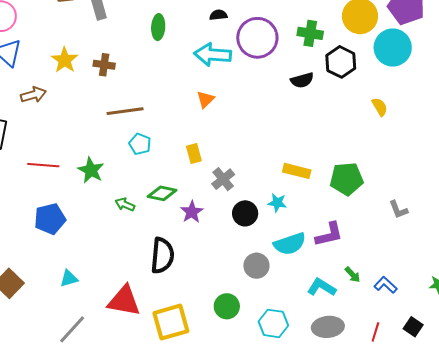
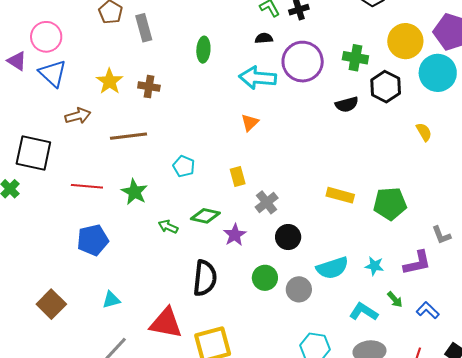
brown line: (125, 111) -> (128, 136), moved
cyan star: (277, 203) -> (374, 266), moved
purple L-shape: (329, 234) -> (417, 263), moved
green circle: (227, 306) -> (265, 278), moved

